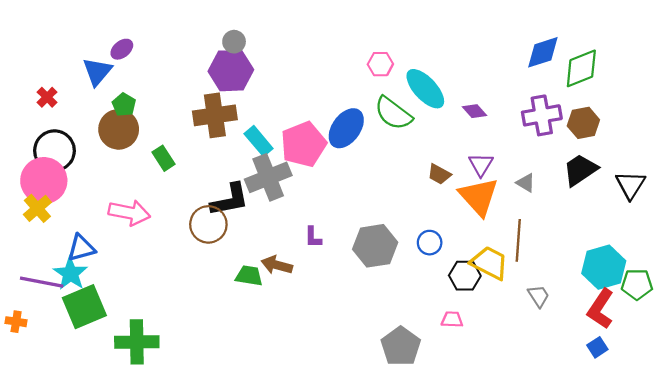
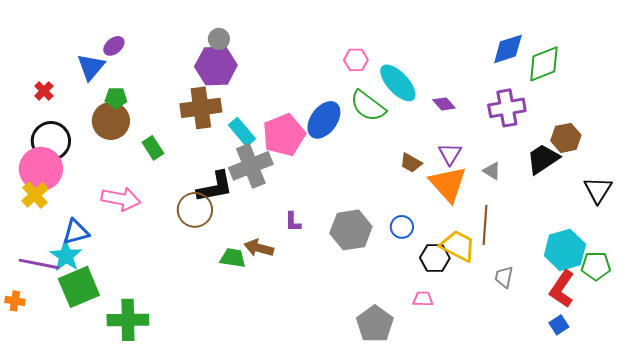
green pentagon: (124, 105) -> (116, 98), turned -30
brown hexagon: (583, 123) -> (566, 138), moved
black triangle: (630, 185) -> (598, 190), moved
gray trapezoid: (539, 296) -> (504, 277), turned -135

